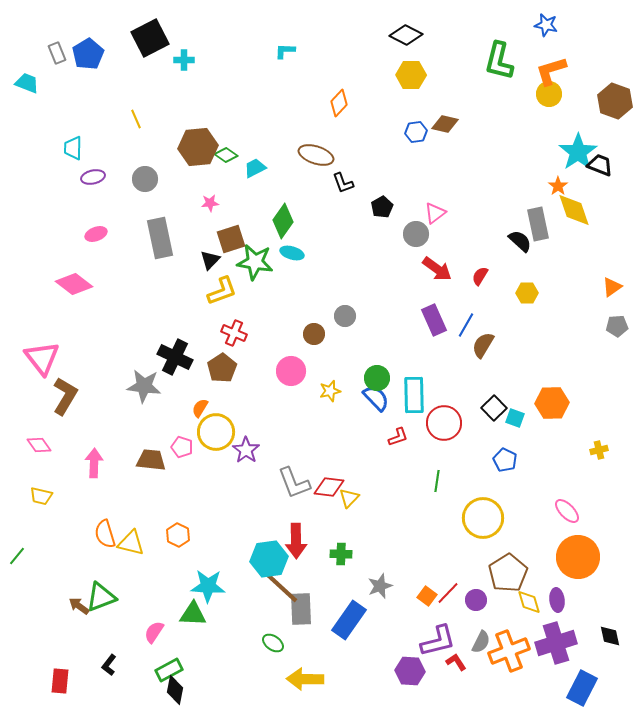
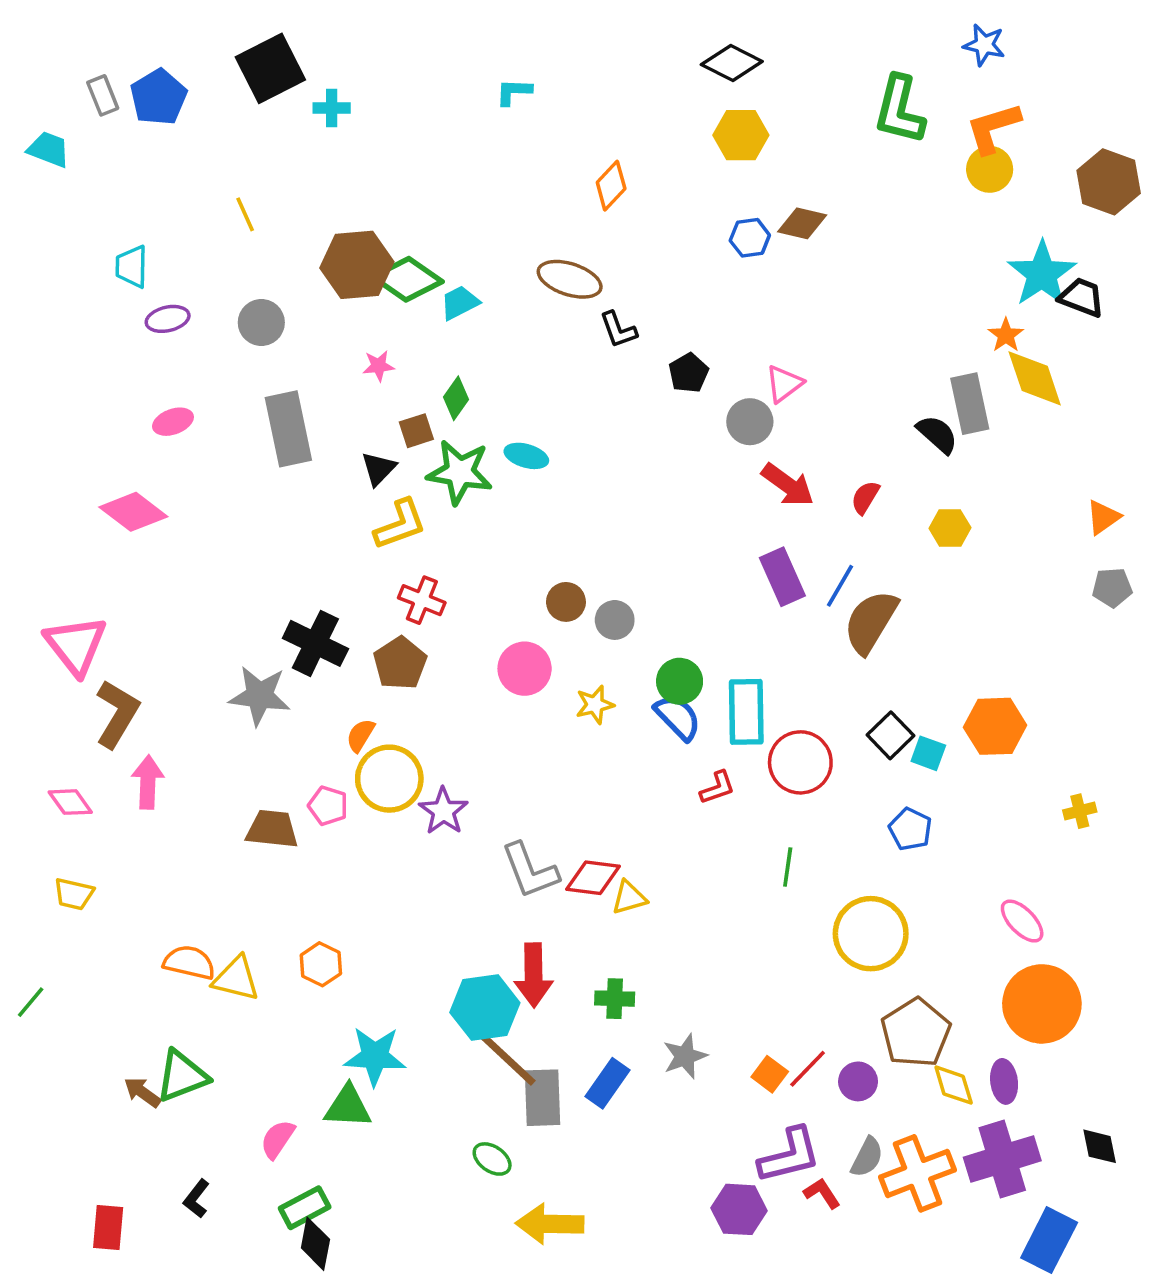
green diamond: (226, 155) -> (407, 279), size x1.6
green diamond: (283, 221) -> (456, 398), moved, size x0.7
brown square: (231, 239) -> (416, 431), size x0.7
gray circle: (345, 316) -> (615, 620), moved
brown semicircle: (483, 345) -> (871, 622), size x1.4
pink arrow: (94, 463) -> (148, 782), moved
yellow triangle: (349, 498) -> (629, 898), turned 30
orange semicircle: (105, 534) -> (189, 962), turned 120
blue rectangle: (349, 620) -> (607, 1083), moved, size x0.7

